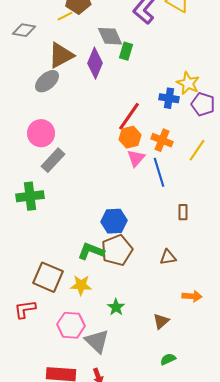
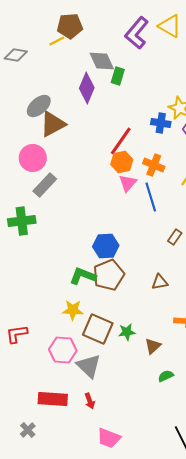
brown triangle: (61, 55) -> (53, 124), moved
brown rectangle: (183, 212) -> (175, 237), turned 35
brown square: (48, 277) -> (98, 329), moved
green star: (116, 307) -> (127, 332), moved, turned 30
green semicircle: (168, 359) -> (166, 376), moved

